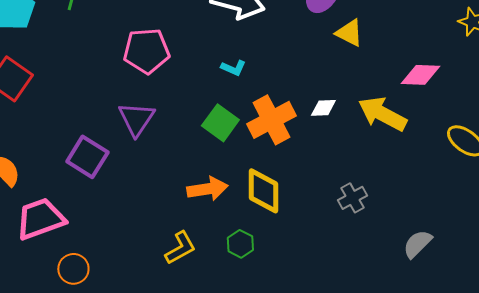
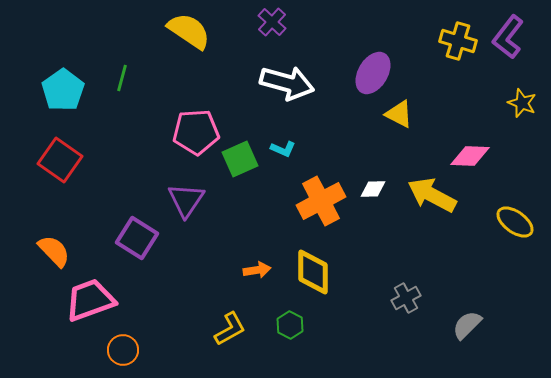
green square: (220, 123) -> (240, 159), moved, turned 30
orange arrow: (207, 189) -> (257, 270), size x0.7
gray cross: (352, 198) -> (406, 298), moved

